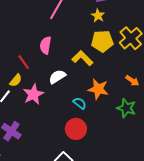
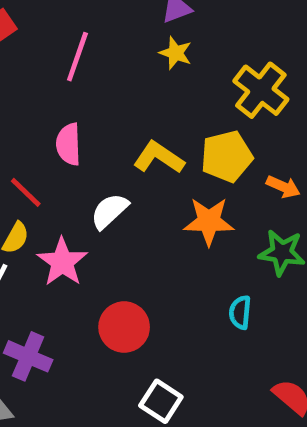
yellow pentagon: (102, 41) -> (227, 156), moved
cyan semicircle: (80, 103) -> (240, 312), moved, turned -112
red circle: (76, 129) -> (124, 327), moved

